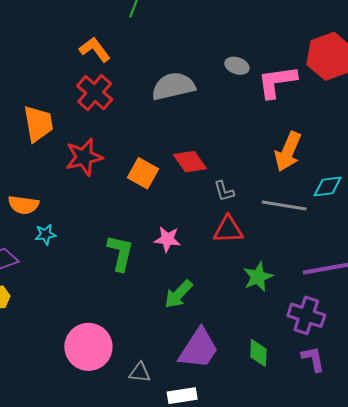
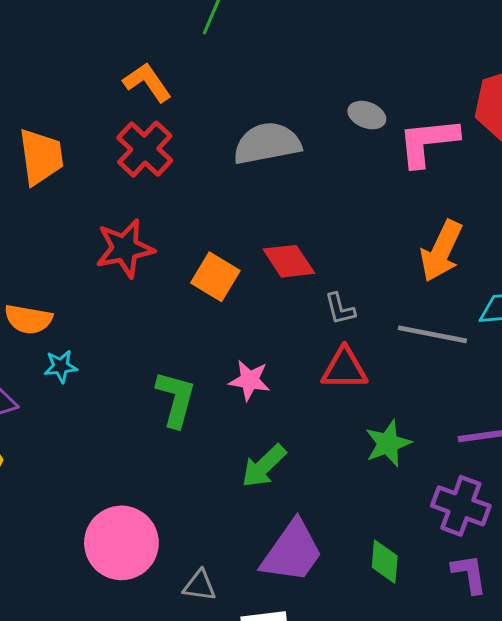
orange trapezoid: (38, 124) -> (41, 157), moved

